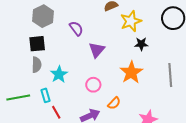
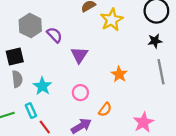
gray hexagon: (43, 16) -> (30, 26), moved
black star: (141, 44) -> (155, 41), moved
orange star: (131, 72) -> (119, 74), size x0.7

